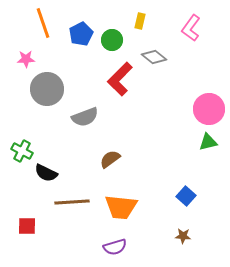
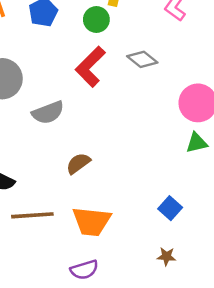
green circle: (112, 40) -> (96, 20), moved
gray diamond: (154, 57) -> (142, 59), moved

